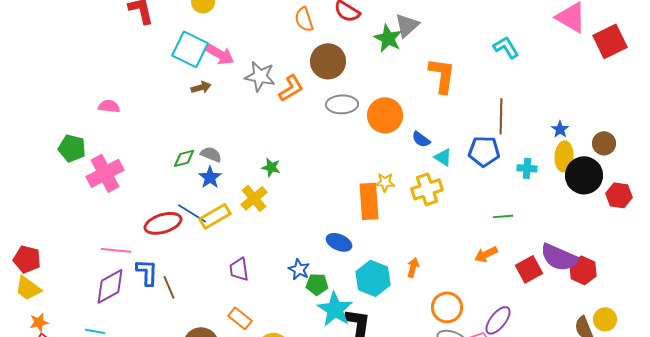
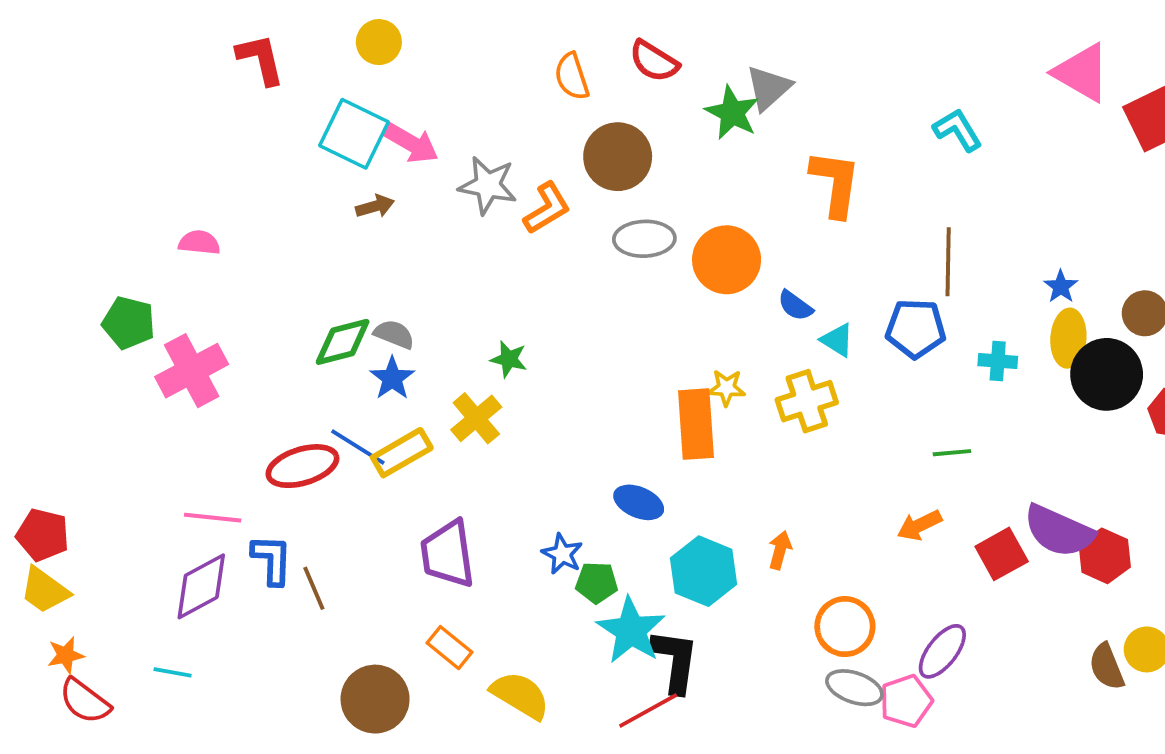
green diamond: (184, 158) -> (343, 342), size x1.4
purple trapezoid: (239, 269) -> (448, 554), size x1.5

